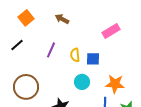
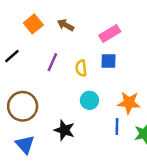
orange square: (26, 18) -> (33, 24), moved
pink rectangle: (111, 31) -> (110, 33), moved
blue square: (93, 59) -> (109, 61), moved

